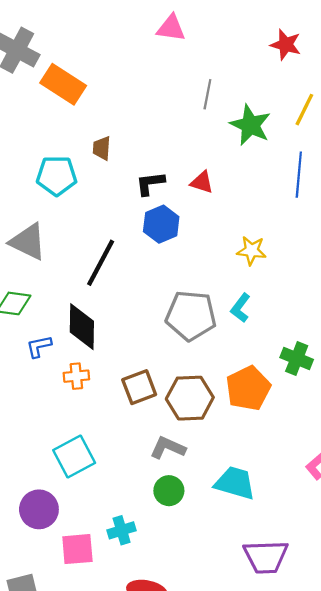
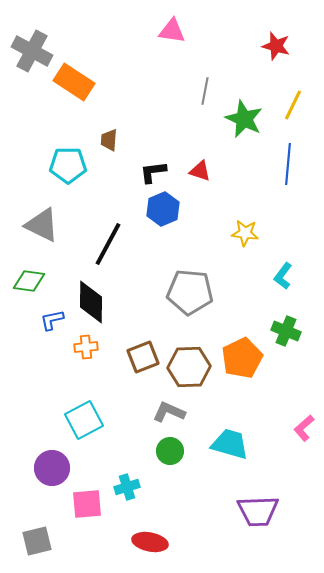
cyan L-shape: (240, 308) -> (283, 276), moved

